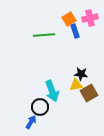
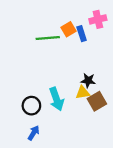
orange square: (69, 19) -> (68, 29), moved
black circle: (40, 107) -> (31, 106), moved

